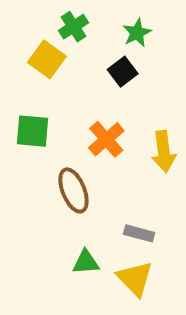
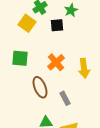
black square: (123, 72) -> (57, 25), moved, turned 32
gray rectangle: (139, 233) -> (65, 98), moved, turned 48

